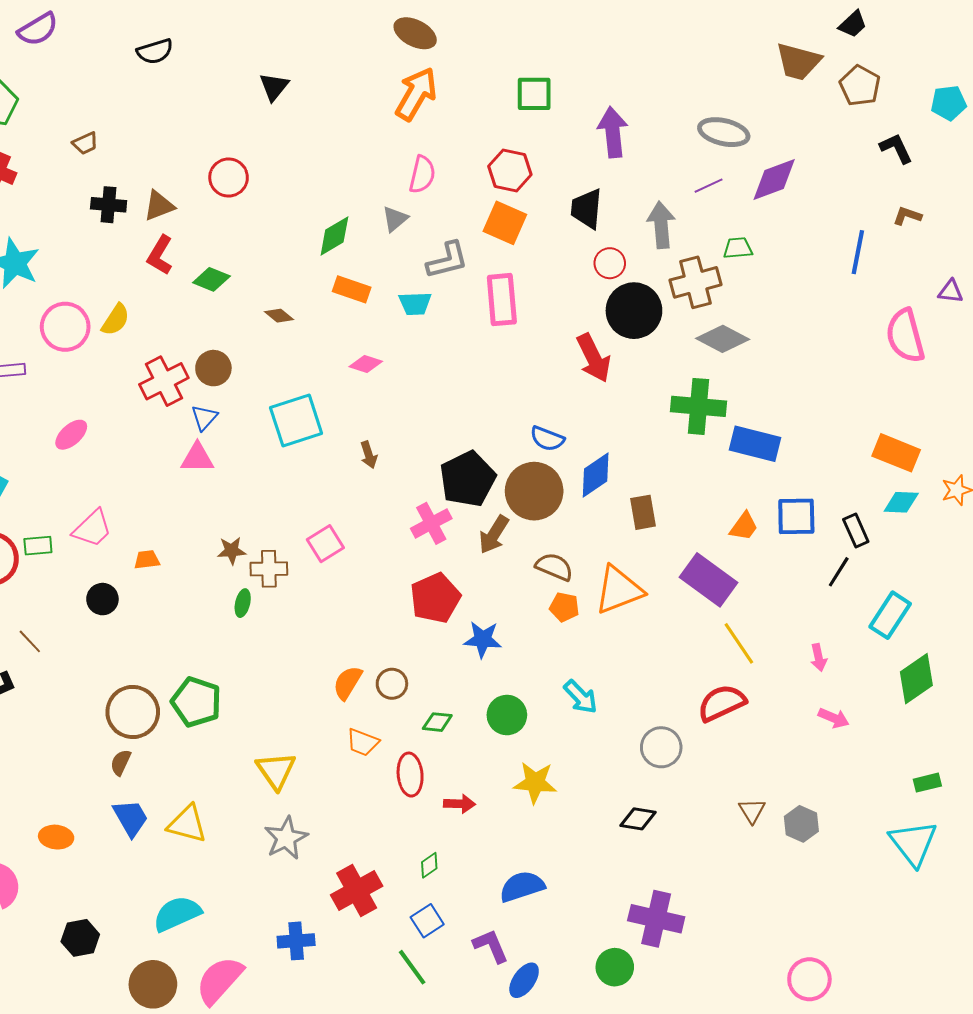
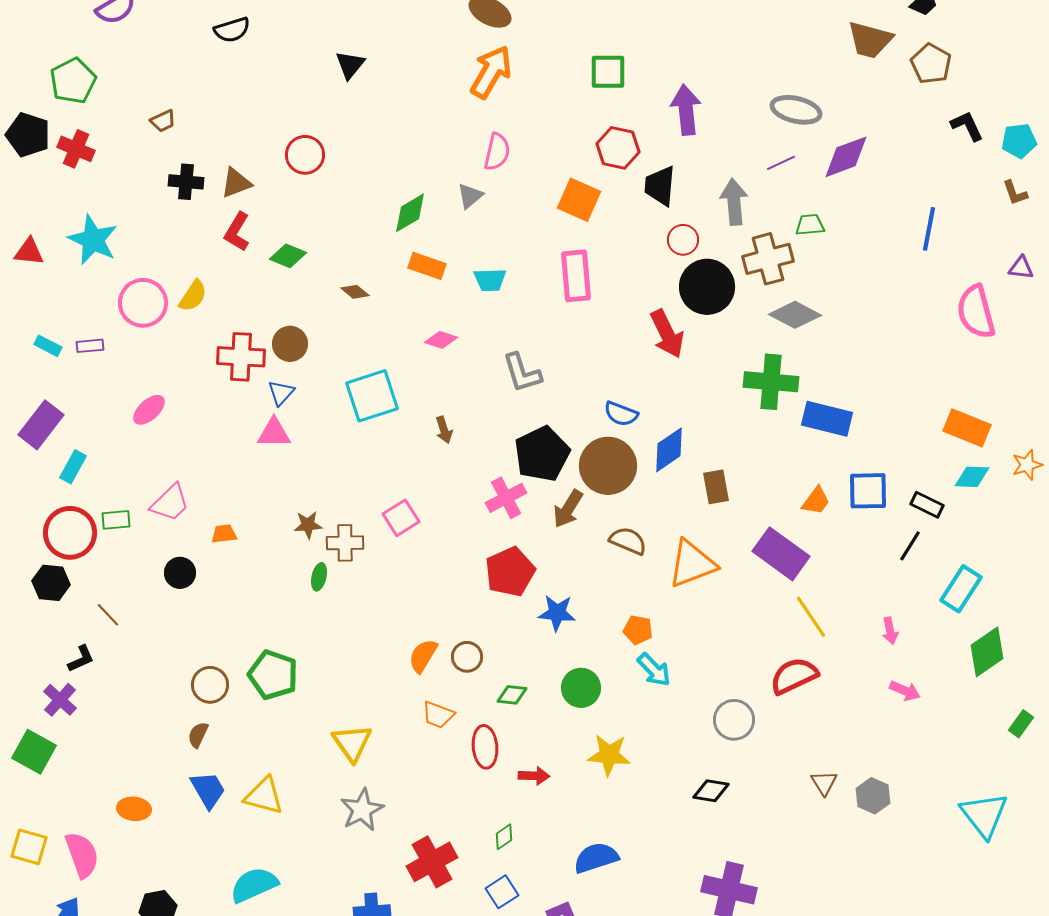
cyan pentagon: (949, 103) -> (1019, 141), moved
red hexagon: (510, 170) -> (618, 148), moved
brown L-shape: (907, 216) -> (1015, 193), moved, turned -128
gray L-shape: (447, 260) -> (522, 373), moved, turned 87
red cross: (164, 381) -> (241, 357), turned 30
black rectangle: (856, 530) -> (927, 505), turned -40
orange pentagon: (564, 607) -> (638, 630), moved
brown circle: (133, 712) -> (210, 685), size x0.7
green rectangle: (927, 783) -> (1021, 724), moved, turned -40

